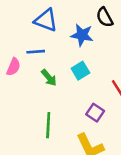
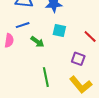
cyan square: (80, 71) -> (59, 30), turned -32

